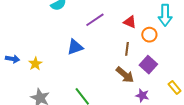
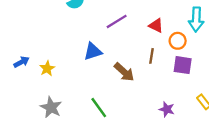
blue arrow: (12, 59) -> (21, 62), turned -40
purple square: (148, 65) -> (183, 65), moved, turned -36
brown arrow: (125, 75) -> (124, 72), moved

